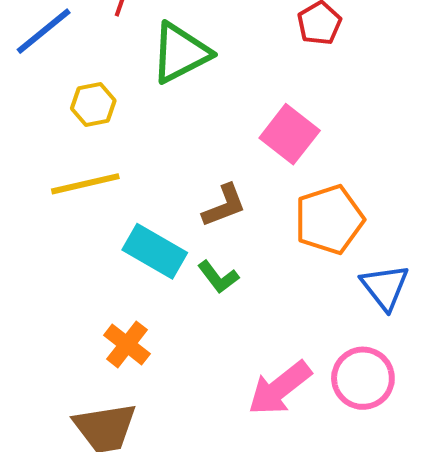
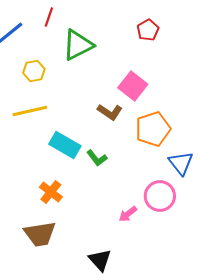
brown L-shape: (224, 206) -> (110, 112), moved, turned 55
pink circle: (363, 378) -> (160, 196), moved
pink arrow: (280, 388) -> (128, 214), size x0.6

